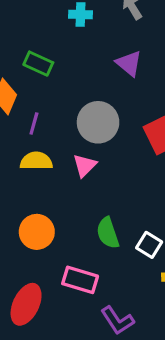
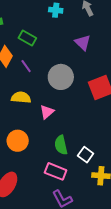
purple line: (34, 124) -> (26, 66), moved, turned -56
pink triangle: (85, 165) -> (47, 112), moved
pink rectangle: (80, 280) -> (56, 171), moved

